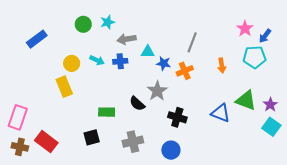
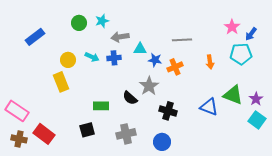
gray line: (192, 42) -> (182, 40), turned 66
pink rectangle: (18, 117) -> (17, 111), turned -75

